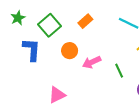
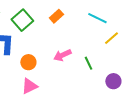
orange circle: (70, 51) -> (28, 62), moved

